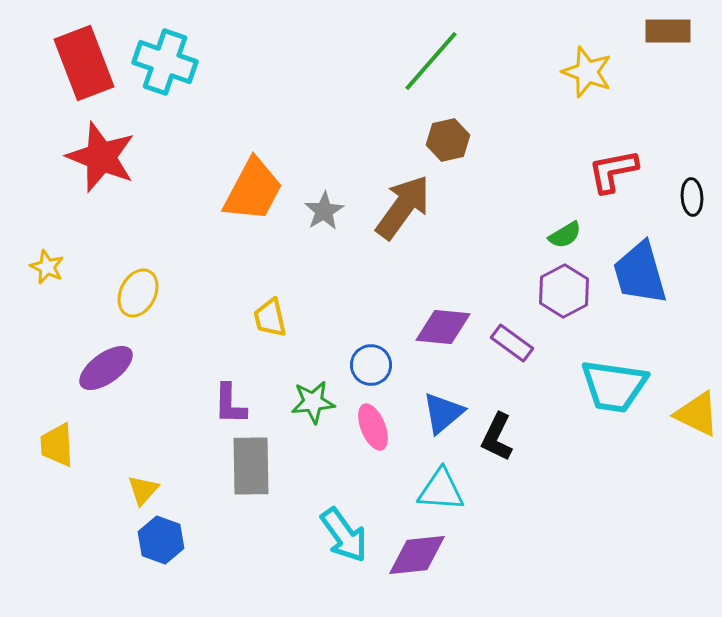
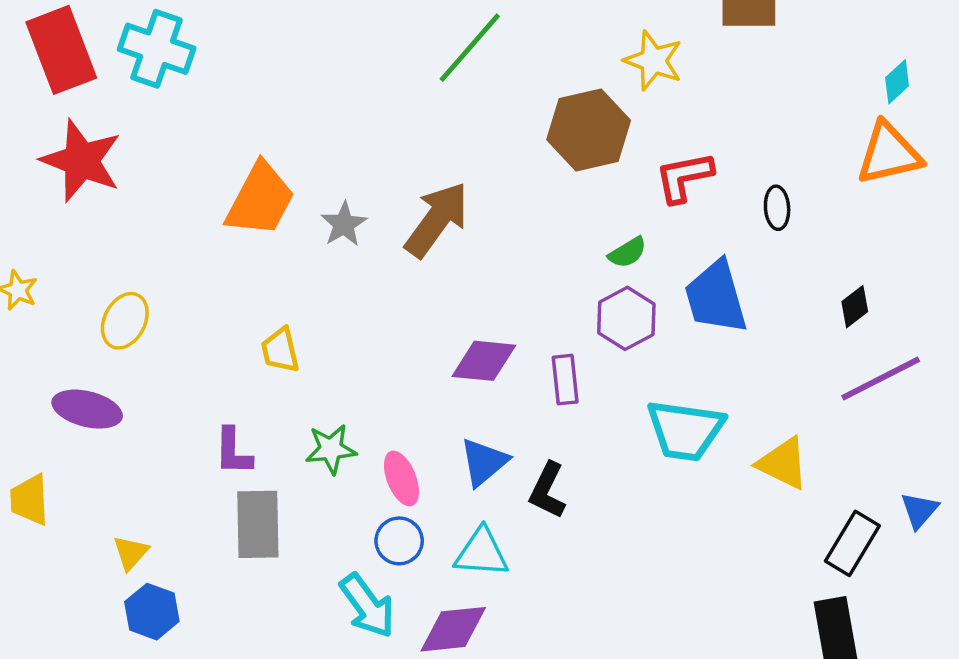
brown hexagon: (448, 140) -> (589, 130), moved, size x1.6
purple rectangle: (512, 343) -> (565, 380), turned 48
blue circle: (371, 365) -> (399, 541), moved
purple ellipse: (106, 368) -> (87, 409), turned 50

